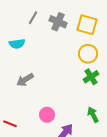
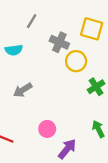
gray cross: (58, 22) -> (59, 42), moved
yellow circle: (88, 54) -> (76, 61), moved

